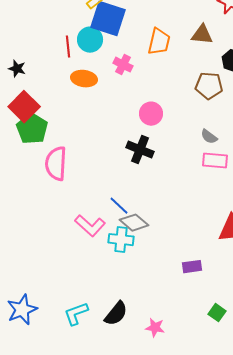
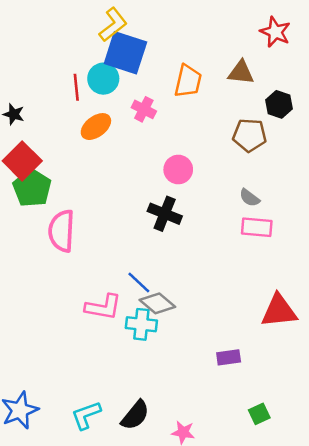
orange ellipse: (84, 79) -> (96, 127), turned -45
pink L-shape: (90, 226) -> (103, 307), turned -32
green square: (217, 313) -> (259, 414), turned 30

